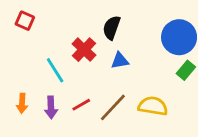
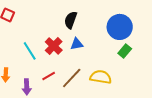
red cross: (84, 50) -> (54, 46), moved
purple arrow: (51, 107) -> (27, 87), moved

